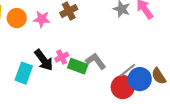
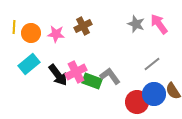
pink cross: (62, 57) -> (76, 72), size x1.5
gray line: (128, 70) -> (152, 64), moved
cyan rectangle: (24, 73) -> (29, 64), moved, turned 30

